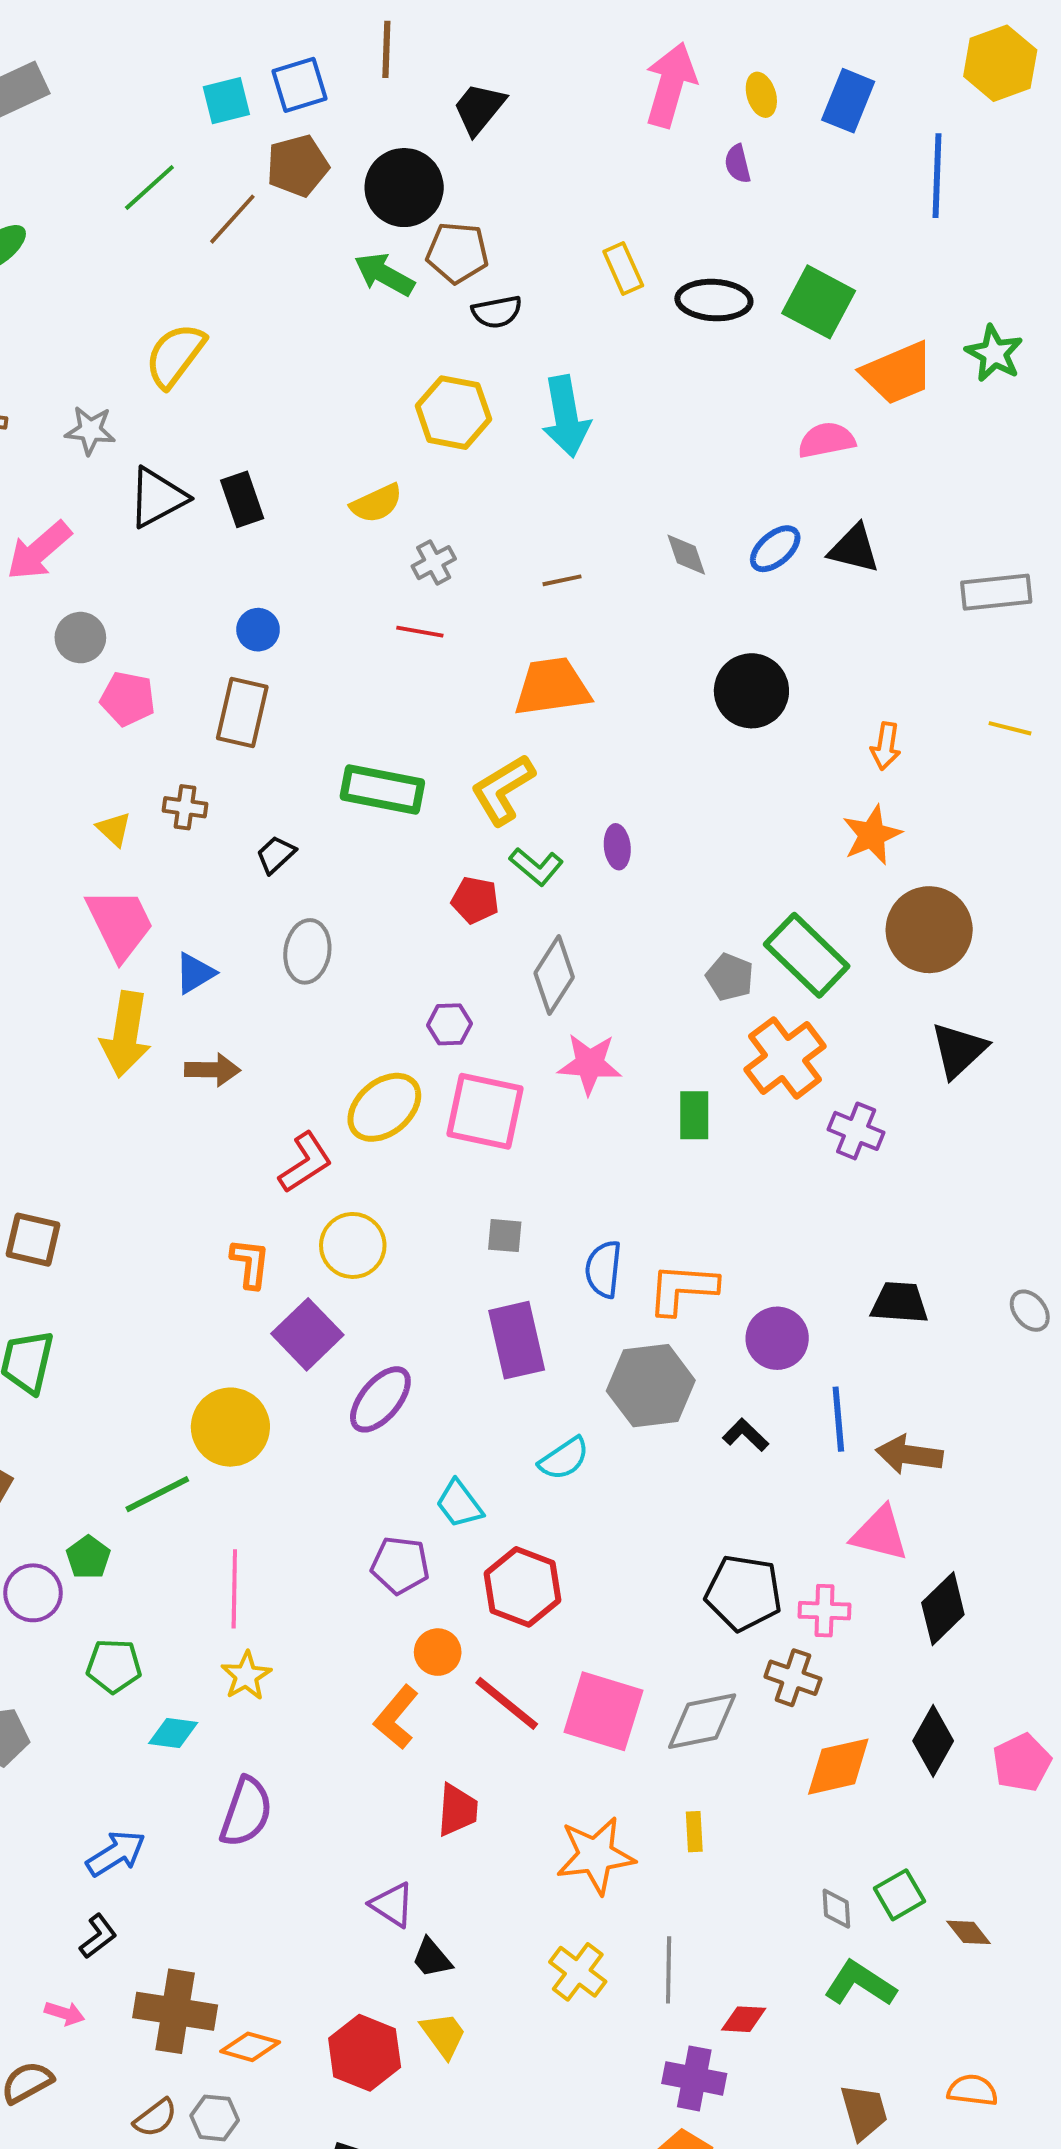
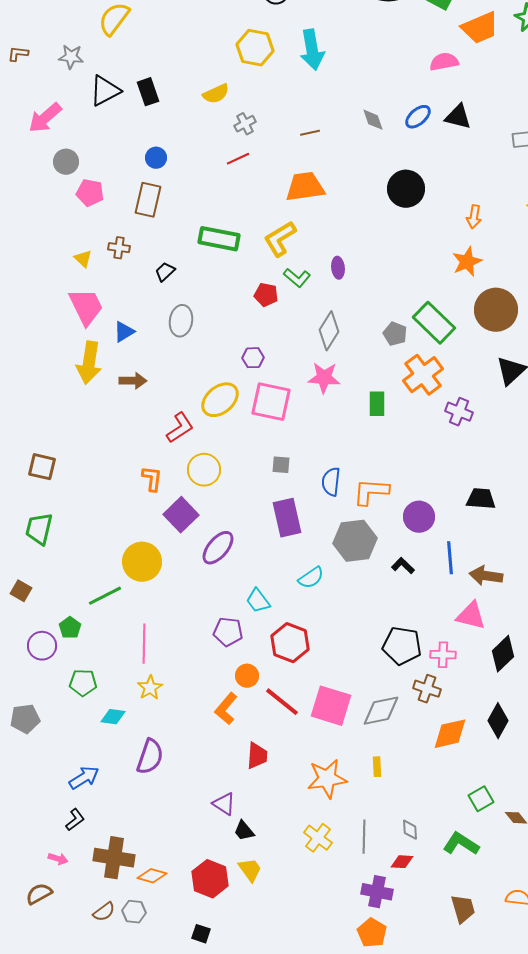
red line: (420, 632) -> (238, 159), turned -35
gray diamond: (554, 975) -> (329, 331), moved
gray diamond: (836, 1909) -> (410, 830), moved

